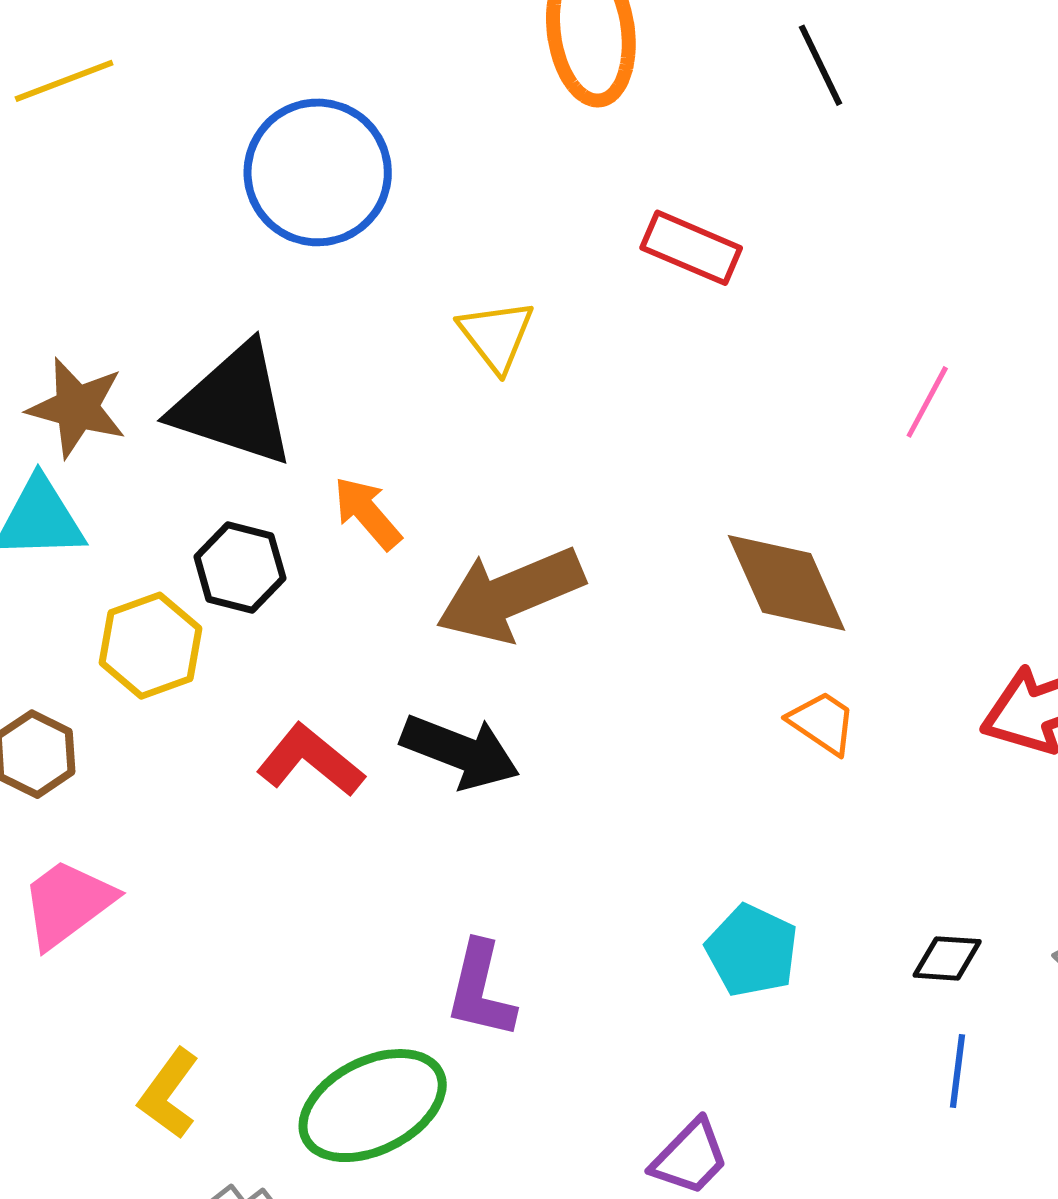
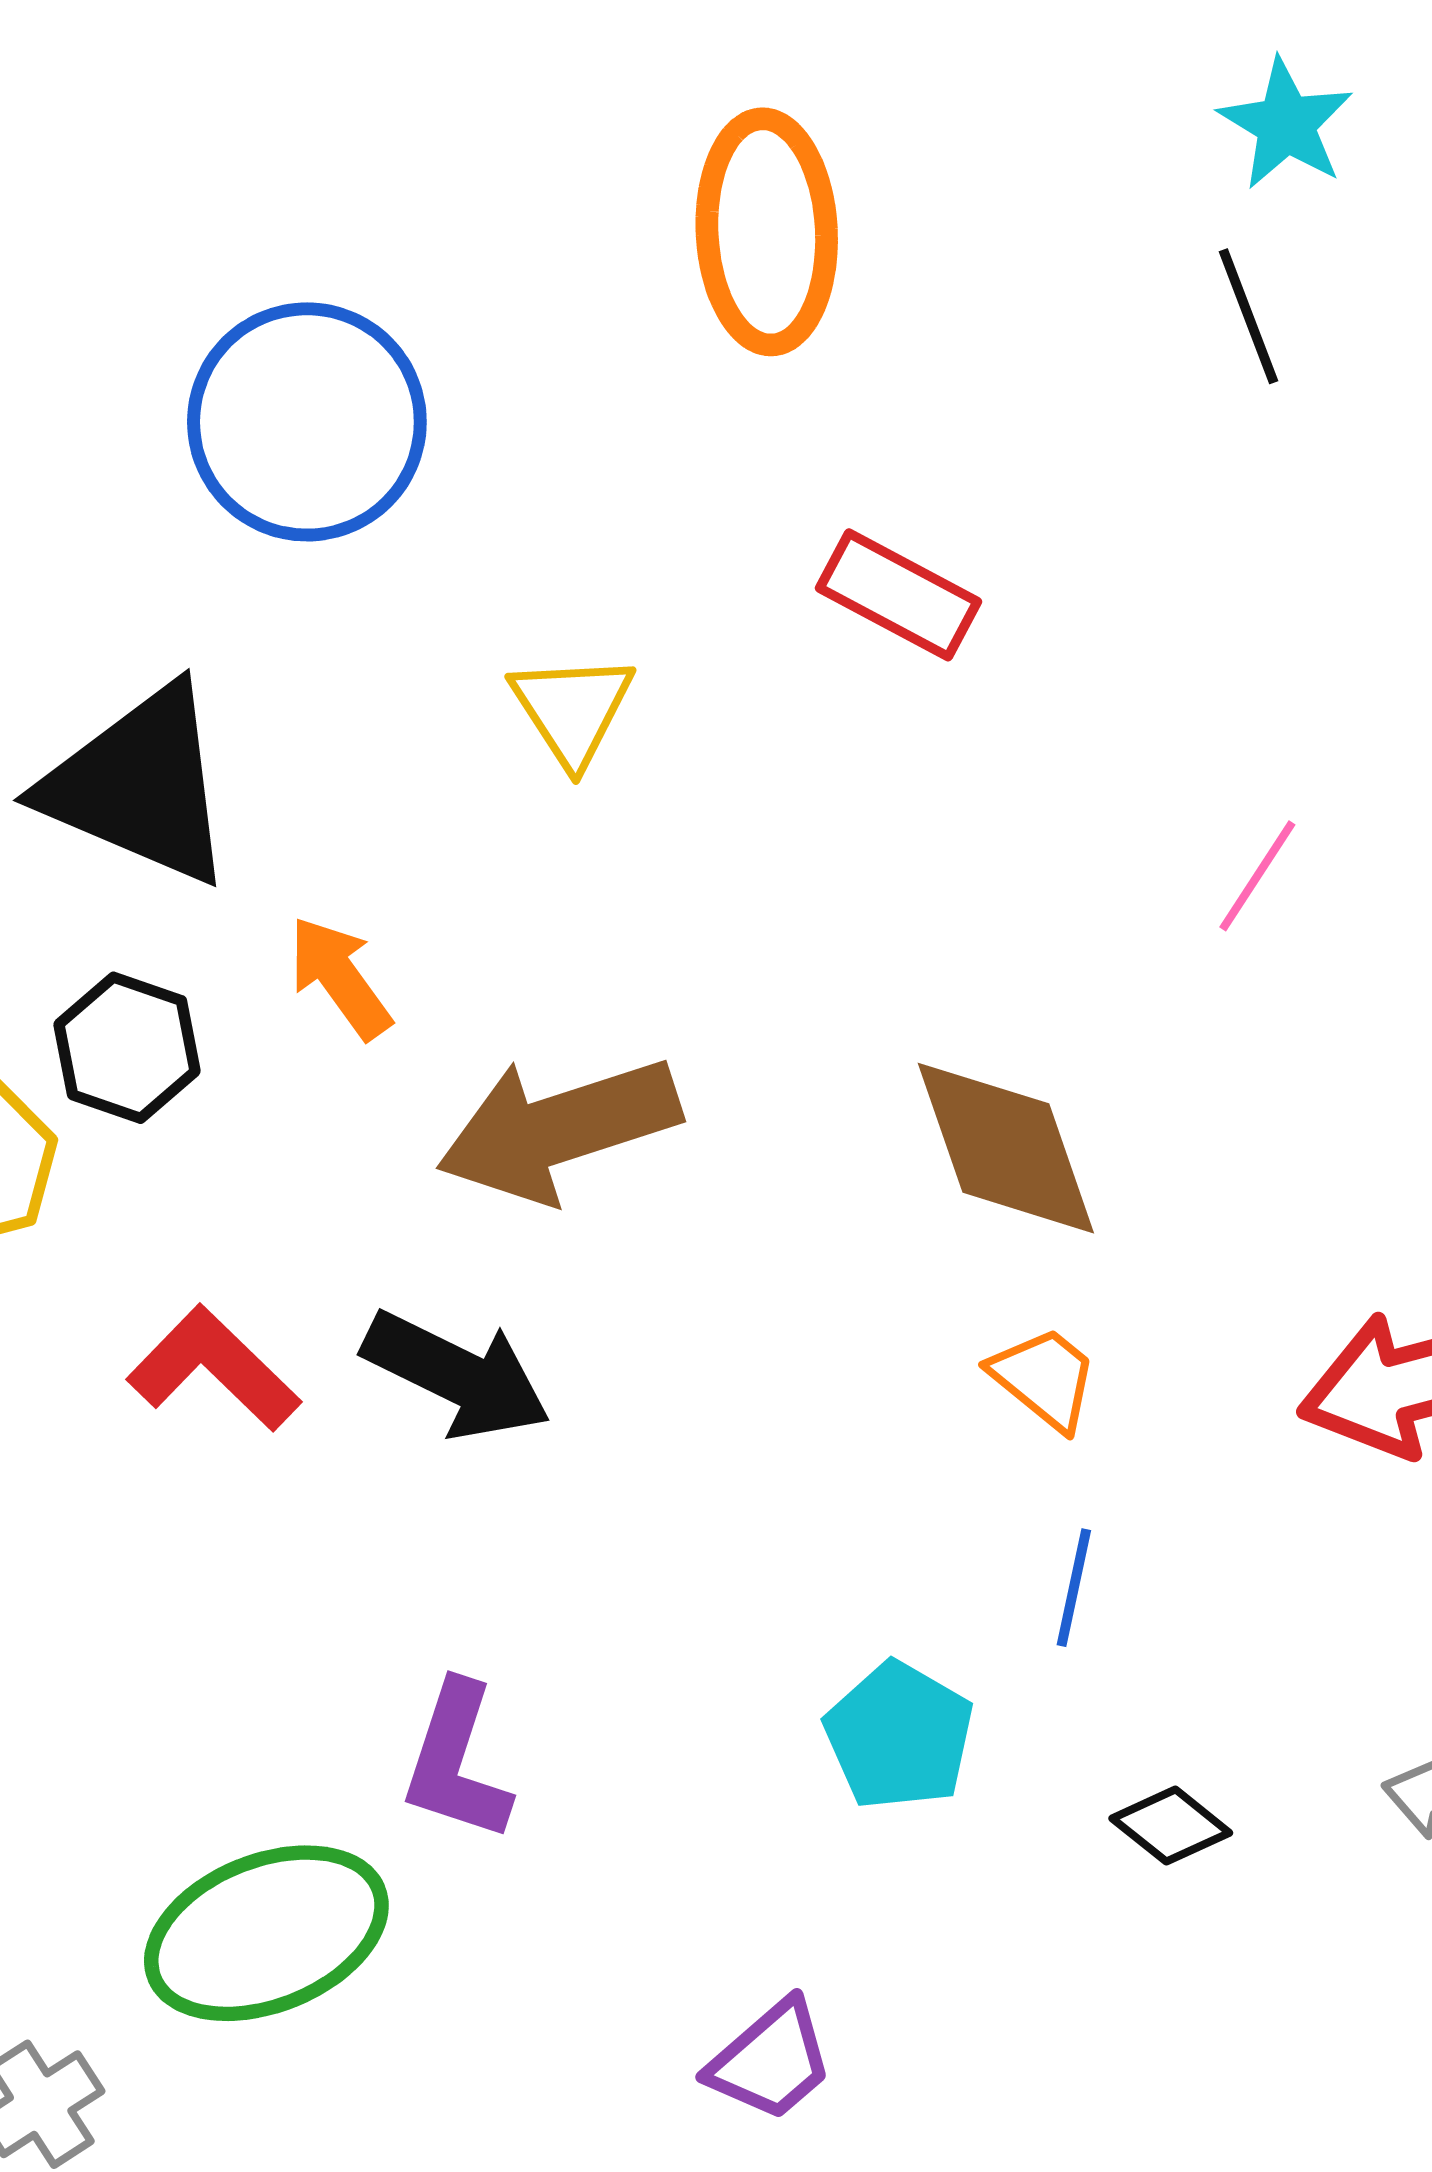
black line: (821, 65) -> (1249, 316), moved
black diamond: (947, 958) -> (1171, 1826), moved, turned 30
blue line: (958, 1071) -> (1074, 1588), moved

